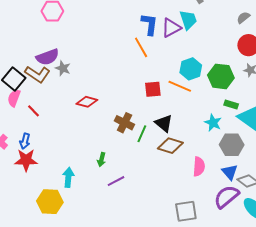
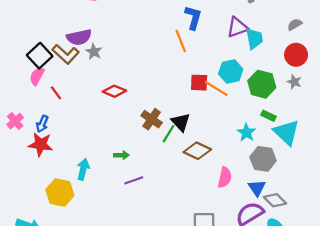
cyan trapezoid: (188, 20) -> (254, 39), moved
purple triangle: (171, 28) -> (237, 27), moved
red square: (153, 89) -> (199, 83), moved
black triangle: (164, 123) -> (181, 122), moved
green arrow: (101, 160) -> (121, 155), turned -112

